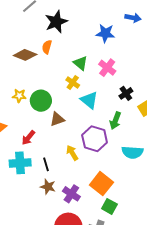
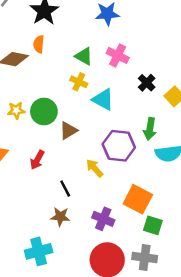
green arrow: (115, 121) -> (150, 129), moved
cyan cross: (20, 163) -> (39, 251), moved
brown star: (48, 187) -> (60, 217), moved

